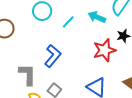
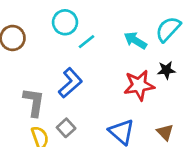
cyan line: (68, 22) -> (87, 42), moved

